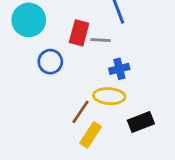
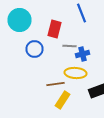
gray line: (101, 40) -> (70, 46), moved
brown line: (80, 112) -> (56, 84), turned 48

